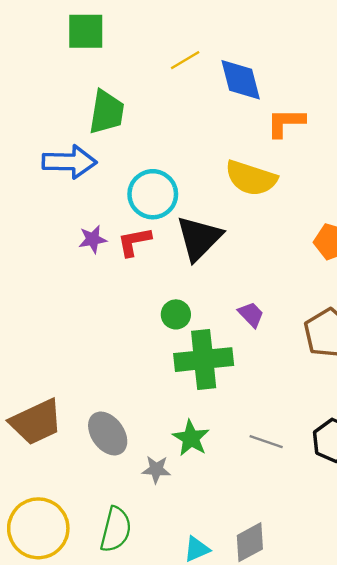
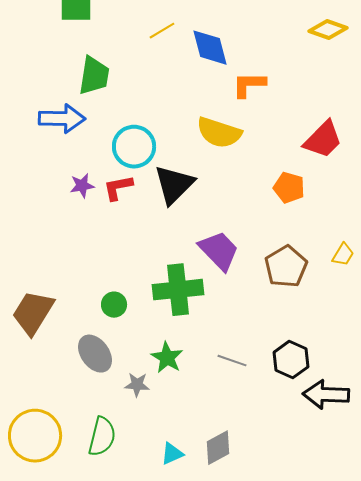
green circle: (176, 314) -> (114, 305), moved
purple trapezoid: (251, 314) -> (219, 251), size x1.8
brown trapezoid: (36, 422) -> (33, 313), moved, turned 147

